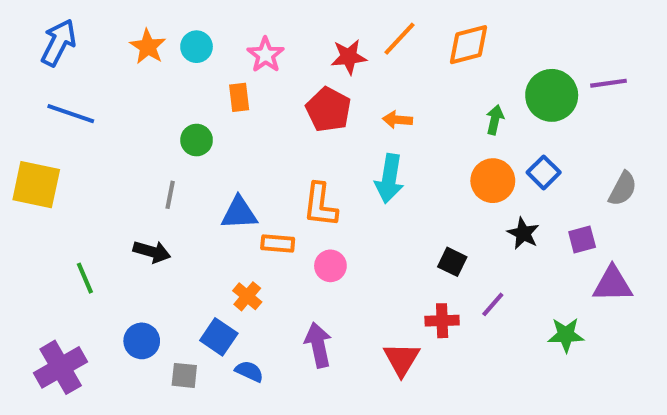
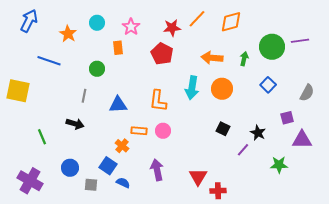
orange star: (148, 47) -> (68, 34), moved
blue line: (71, 114) -> (49, 61), moved
orange arrow: (397, 120) -> (212, 58), moved, size x1.5
orange circle: (493, 181) -> (222, 89), moved
black star: (523, 233) -> (258, 133), moved
orange rectangle: (278, 244) -> (139, 131), moved
red cross: (442, 321) -> (218, 191), moved
purple cross: (61, 367) -> (30, 181), turned -30

